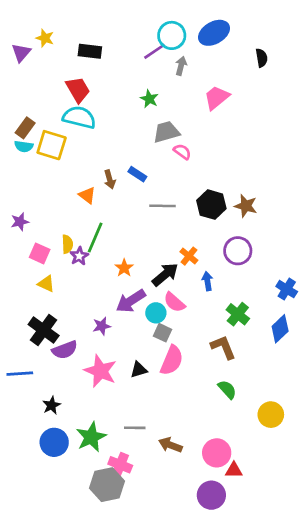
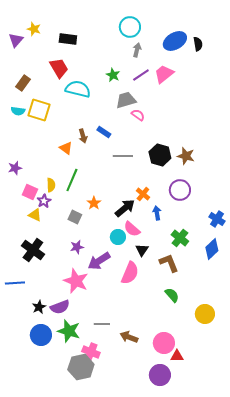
blue ellipse: (214, 33) -> (175, 41), moved
purple line: (155, 51) -> (141, 75), moved
cyan semicircle: (79, 117) -> (78, 89), moved
brown rectangle: (25, 128) -> (23, 83), moved
purple star: (79, 256) -> (44, 201), moved
purple arrow: (131, 301) -> (99, 261), moved
gray square: (162, 333) -> (75, 217), moved
purple semicircle: (65, 350) -> (60, 307), moved
black triangle: (139, 370) -> (142, 250), moved, turned -40
green star: (91, 437) -> (69, 331), turned -30

